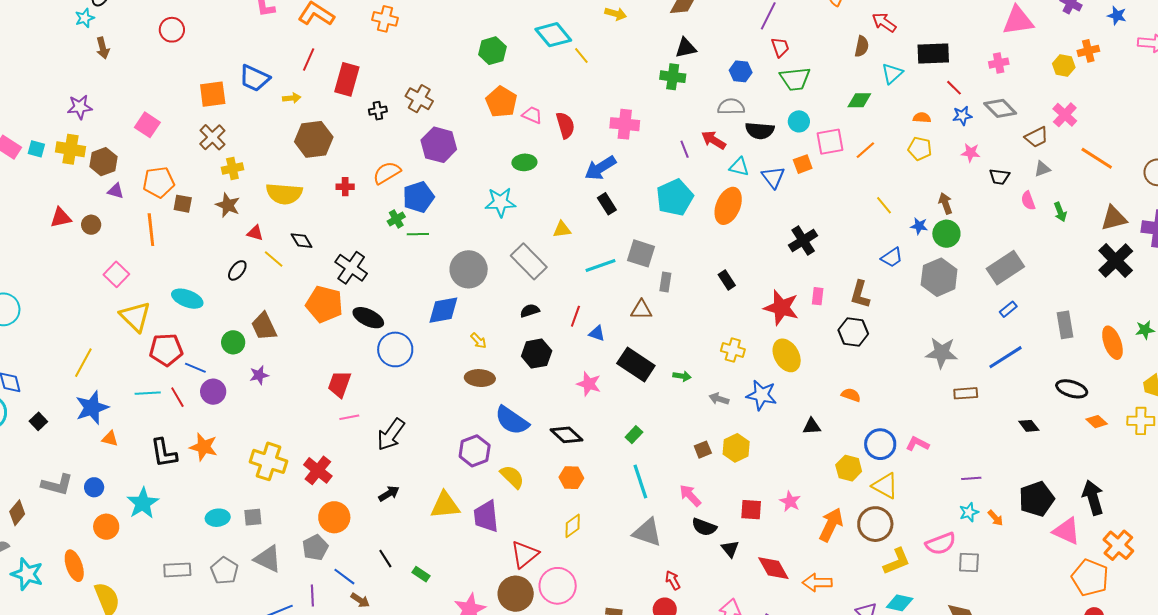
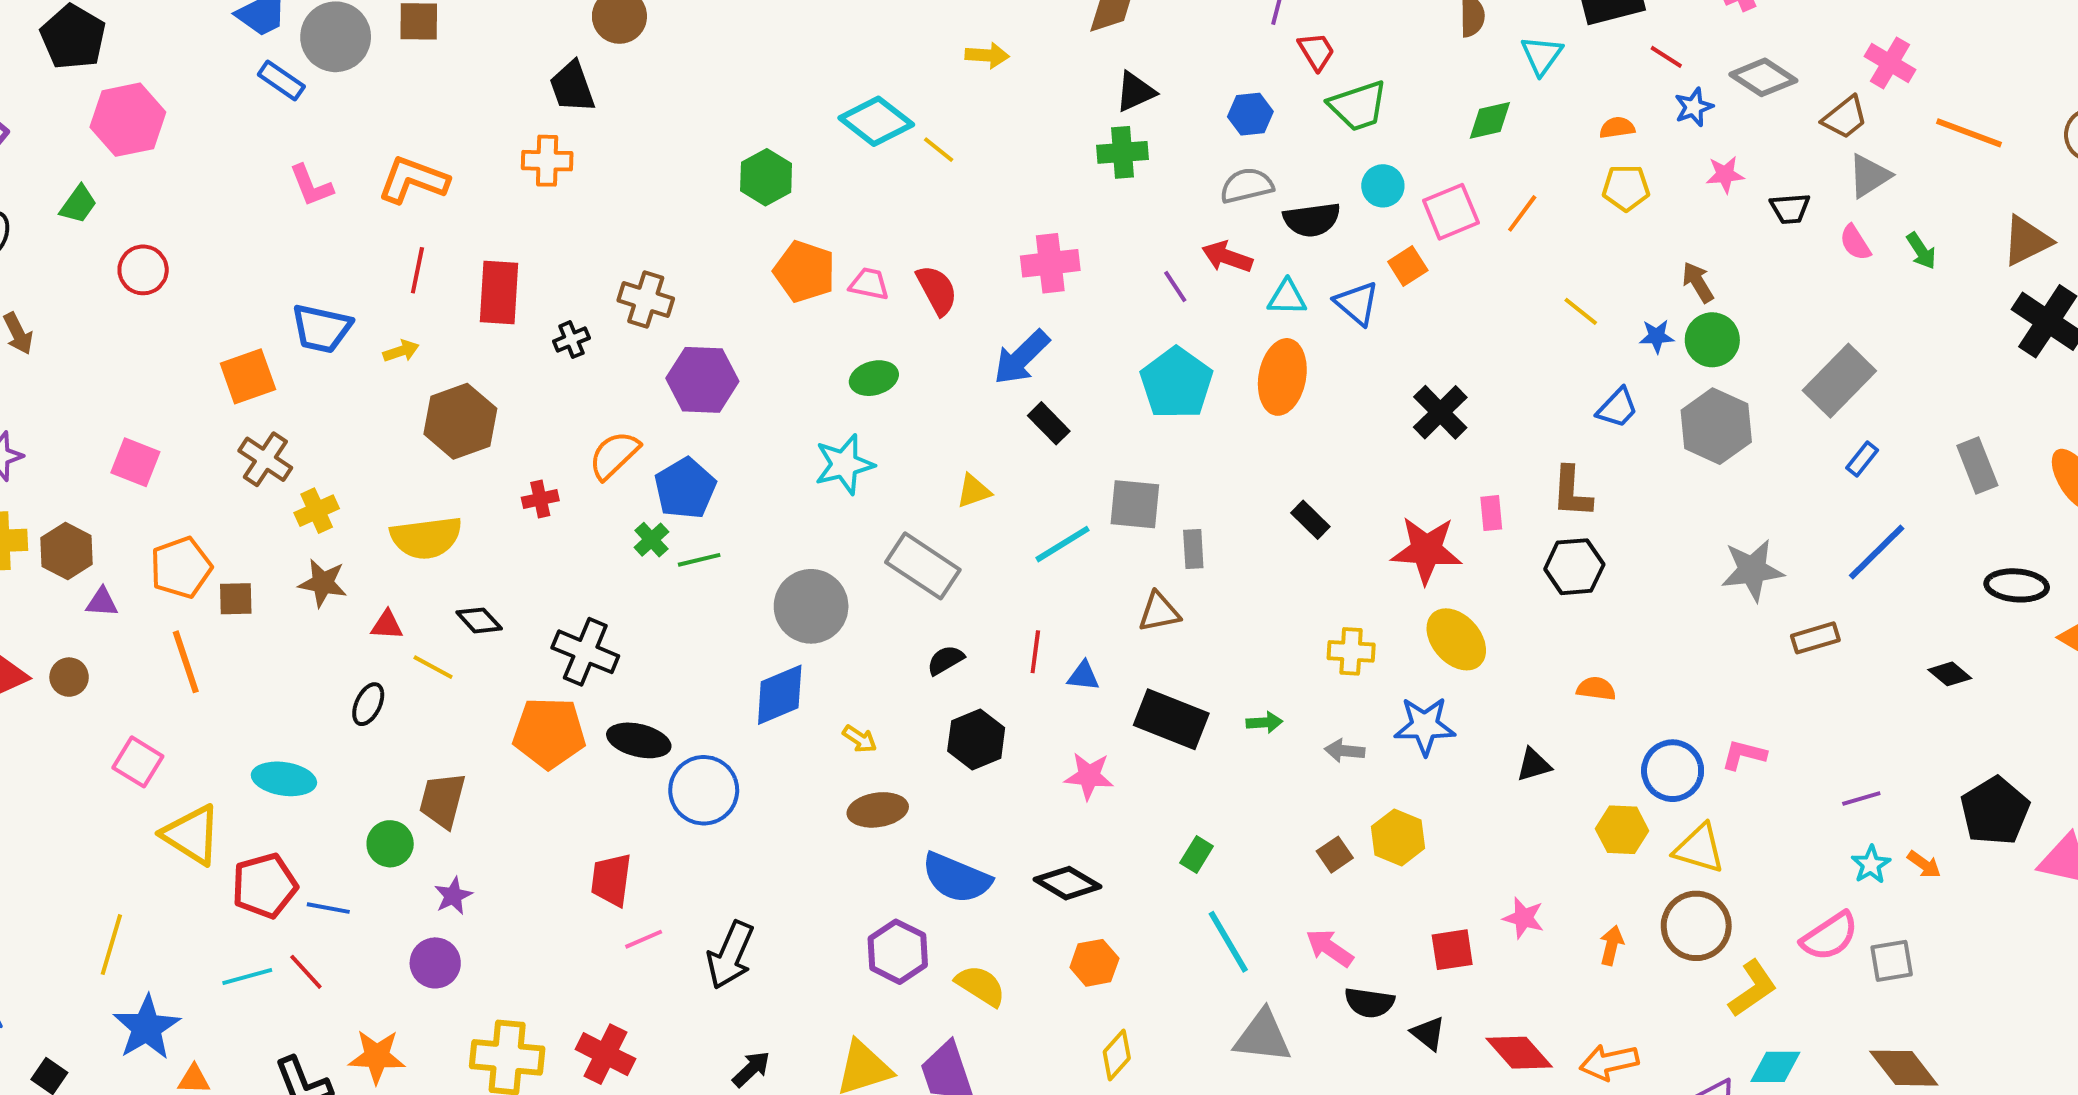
gray triangle: (1042, 169) -> (1869, 176), size x1.4
brown trapezoid: (264, 326) -> (442, 800), turned 52
purple circle: (213, 392) -> (435, 963), moved
orange arrow: (831, 525) -> (1612, 945), size x0.6

